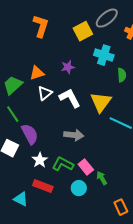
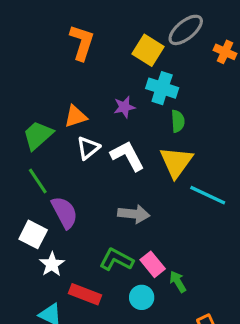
yellow square: (83, 31) -> (148, 50), turned -30
cyan cross: (104, 55) -> (162, 88), moved
green semicircle: (122, 75) -> (178, 121), moved
white star: (40, 160) -> (52, 264), moved

